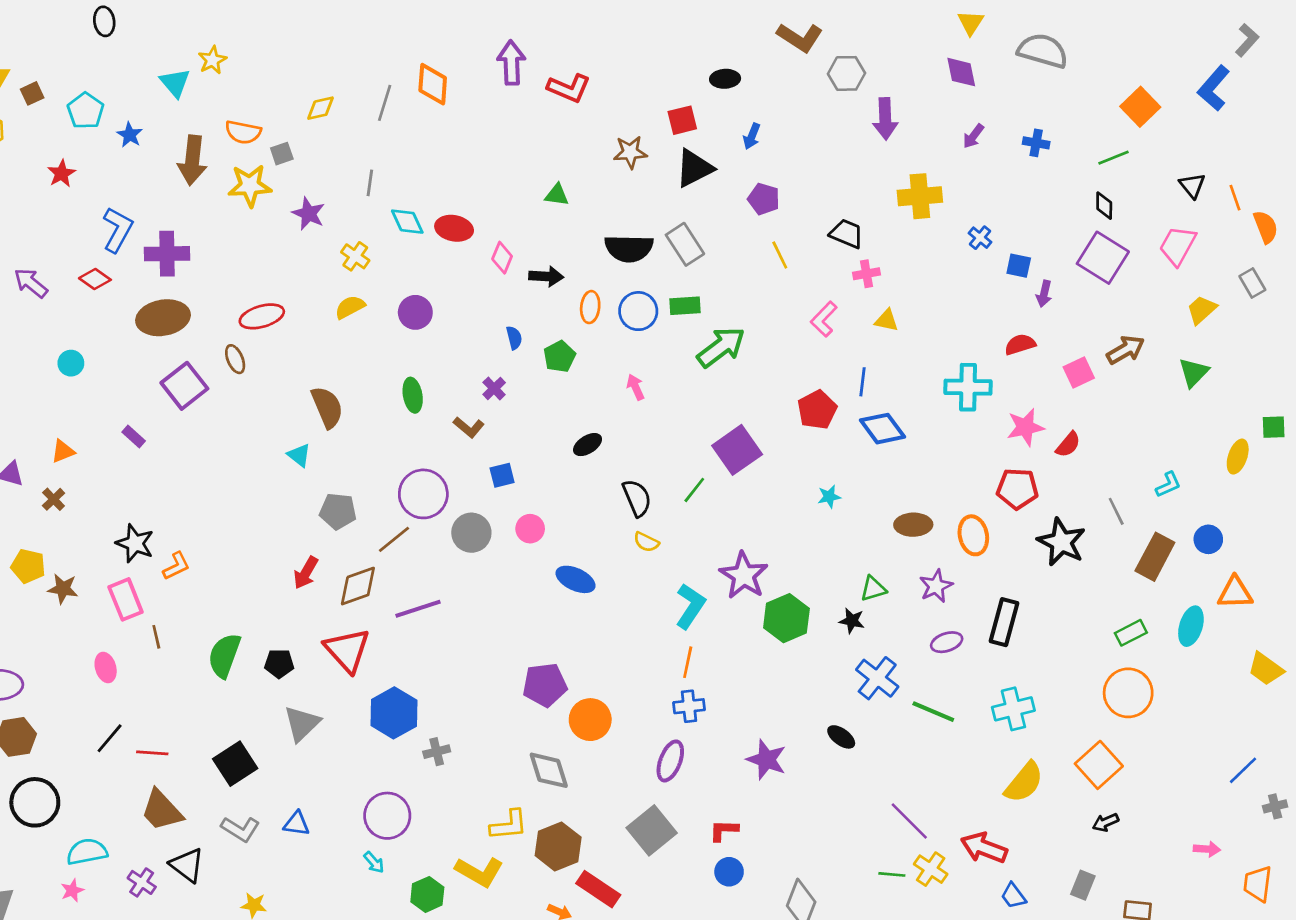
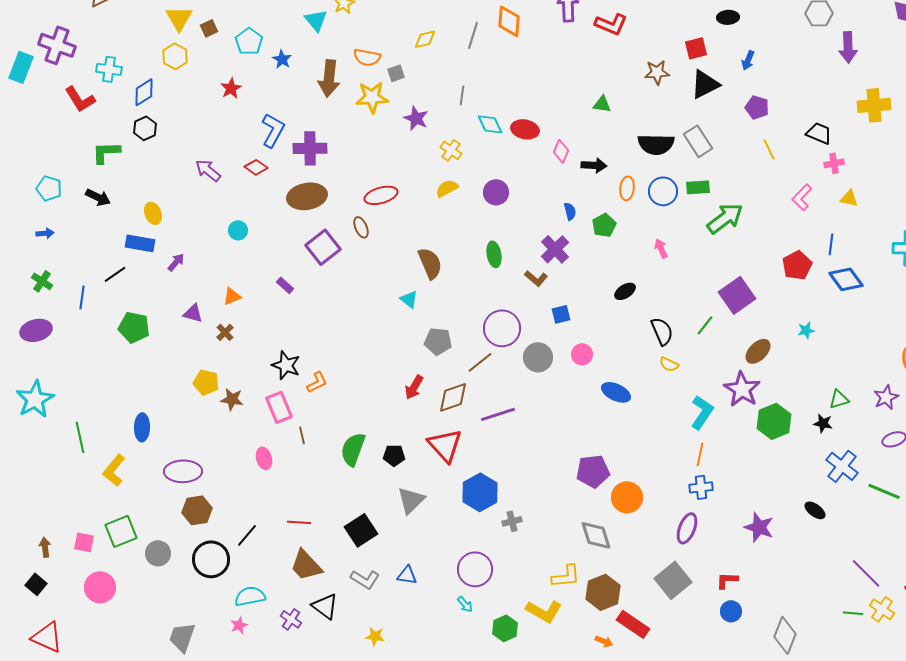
purple cross: (494, 388) -> (555, 249), size x1.6
brown ellipse: (913, 525) -> (758, 351), moved, turned -44
black line: (110, 738) -> (247, 535), moved

